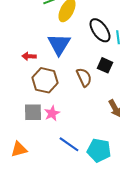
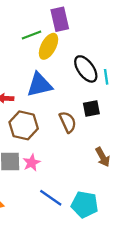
blue triangle: (59, 44) -> (39, 85), turned 45
black square: (105, 65) -> (91, 108), turned -35

